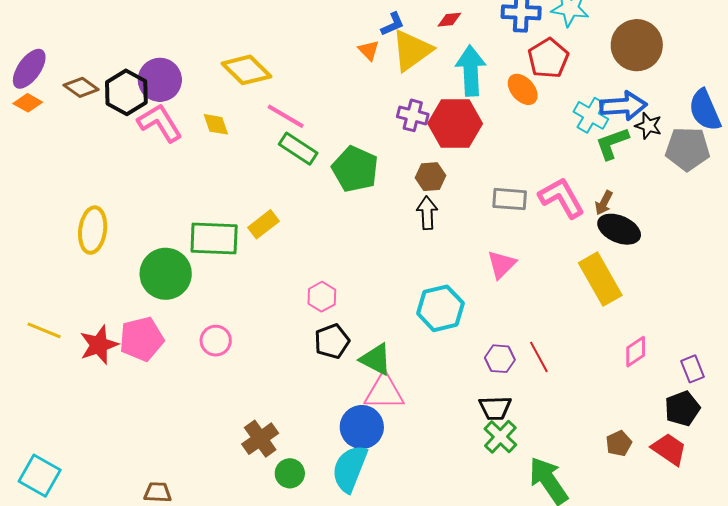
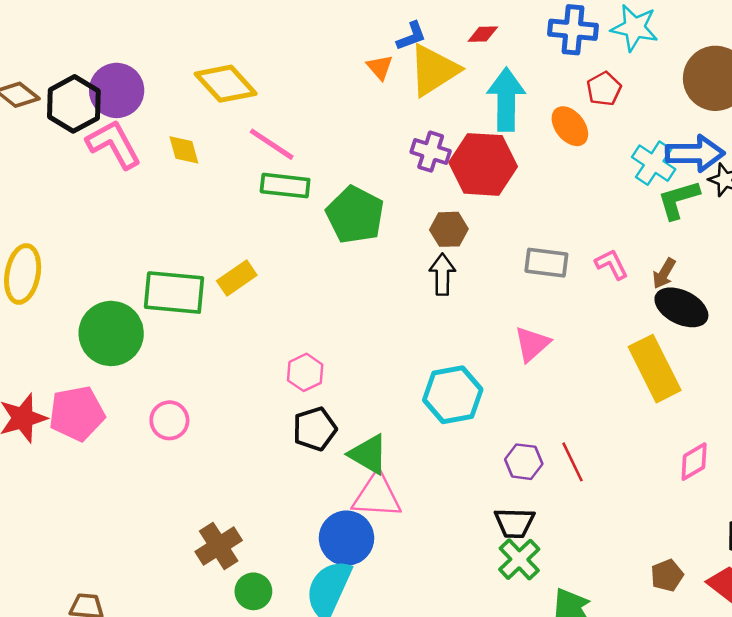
red pentagon: (548, 58) -> (604, 89), size x0.7
green rectangle: (298, 149) -> (285, 186), turned -30
pink L-shape: (562, 198) -> (612, 264), size x0.6

